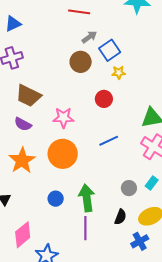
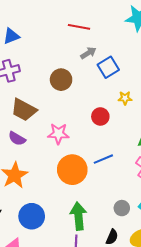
brown circle: (81, 62) -> (61, 80), moved
yellow star: (119, 73) -> (125, 98), moved
orange circle: (63, 154) -> (72, 170), moved
blue circle: (56, 199) -> (32, 216), moved, size x1.6

